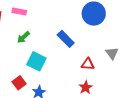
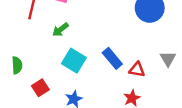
blue rectangle: (66, 39) -> (112, 58), moved
red square: (19, 83) -> (40, 88), moved

